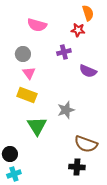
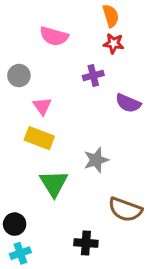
orange semicircle: (88, 13) -> (111, 16), moved
gray circle: (23, 54) -> (19, 76), moved
black cross: (77, 167) -> (86, 243), moved

